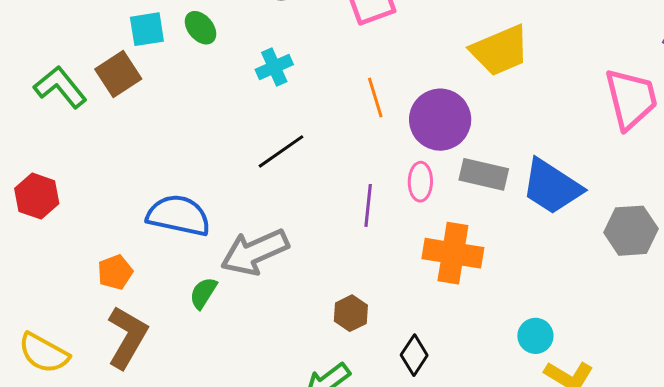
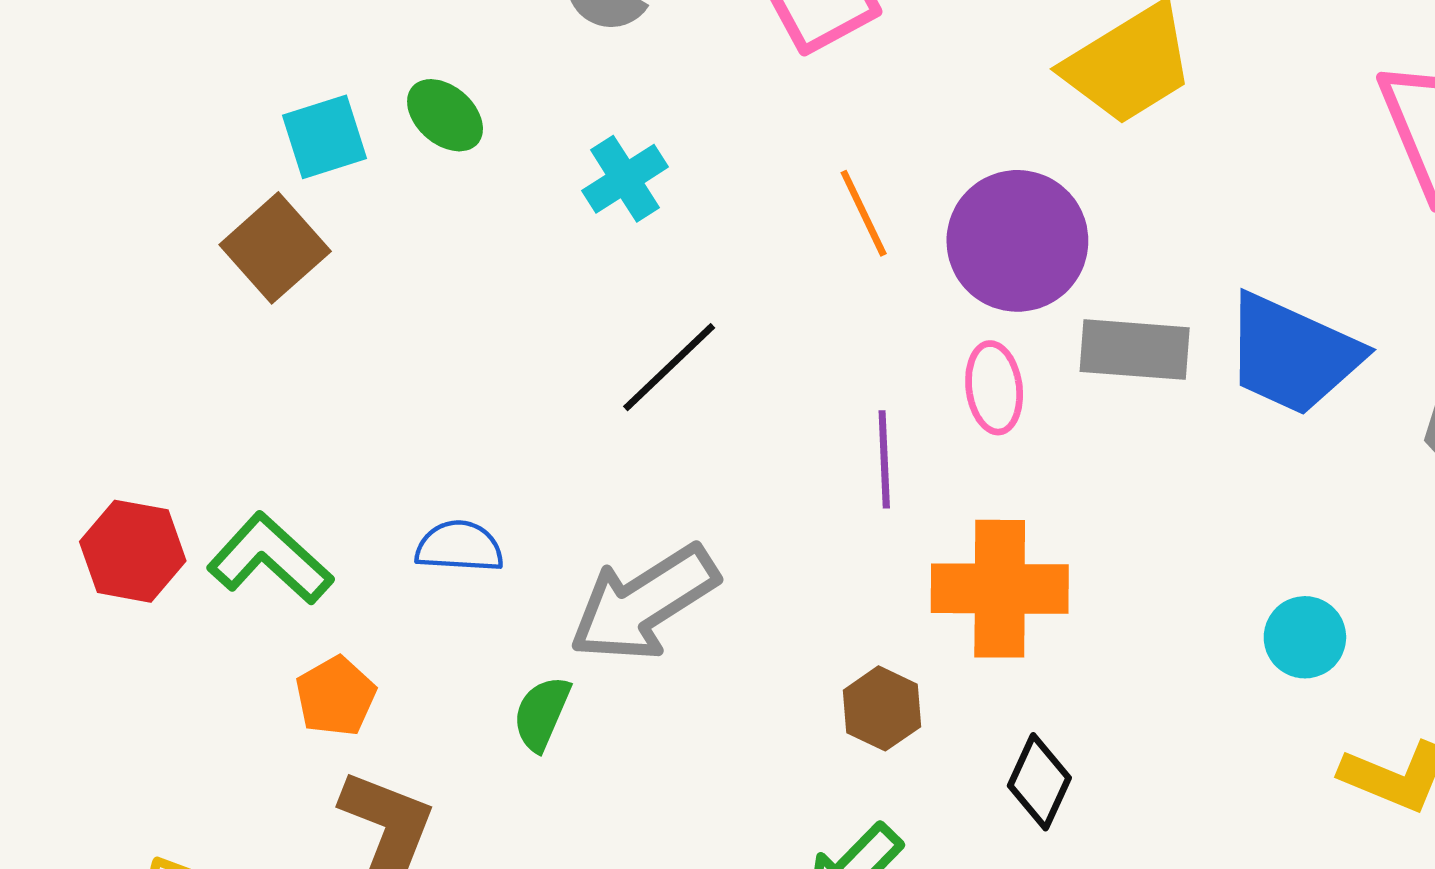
green L-shape: (60, 87) -> (270, 559), moved
blue semicircle: (178, 215) -> (459, 547), size x0.6
orange cross: (453, 253) -> (1000, 589), moved
cyan circle: (535, 336) -> (1305, 637), moved

